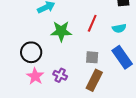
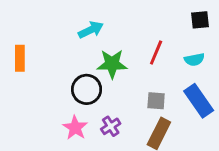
black circle: (31, 52) -> (87, 89), moved
purple cross: (60, 75) -> (111, 126), turned 32

